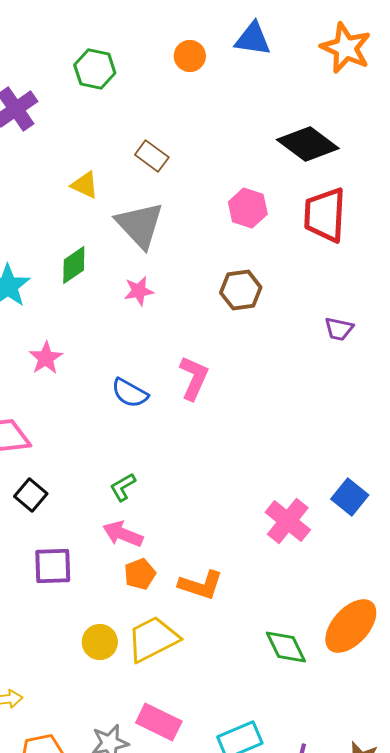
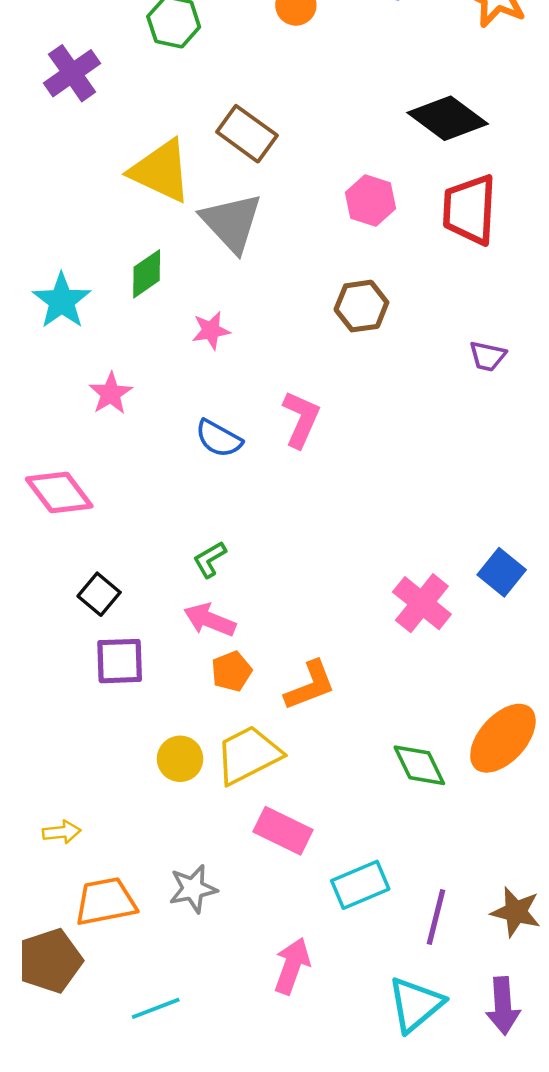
brown rectangle: (152, 156) -> (247, 134), size x1.4
yellow triangle: (85, 185) -> (161, 171), size x1.8
pink star: (139, 291) -> (211, 330), moved
black square: (31, 495) -> (99, 594), moved
orange L-shape: (201, 585) -> (310, 685), turned -39
pink rectangle: (159, 722) -> (283, 831), moved

